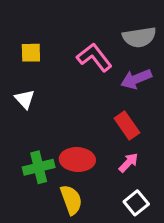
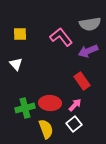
pink arrow: (128, 163) -> (75, 105), moved
white square: (136, 203) -> (74, 124), moved

